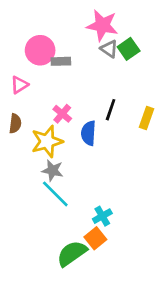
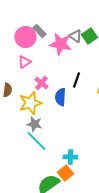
pink star: (102, 25) -> (60, 44), moved
gray rectangle: (61, 61) -> (39, 31), moved, turned 48
pink triangle: (19, 85) -> (24, 62), moved
cyan cross: (102, 216) -> (70, 157), turned 32

